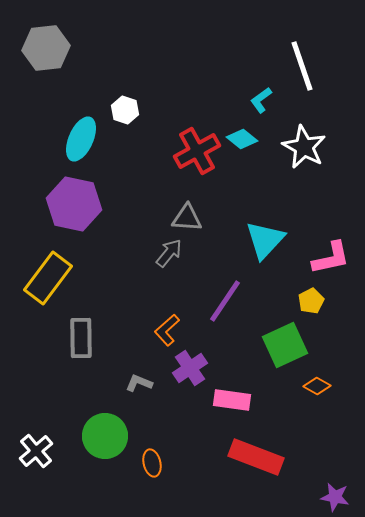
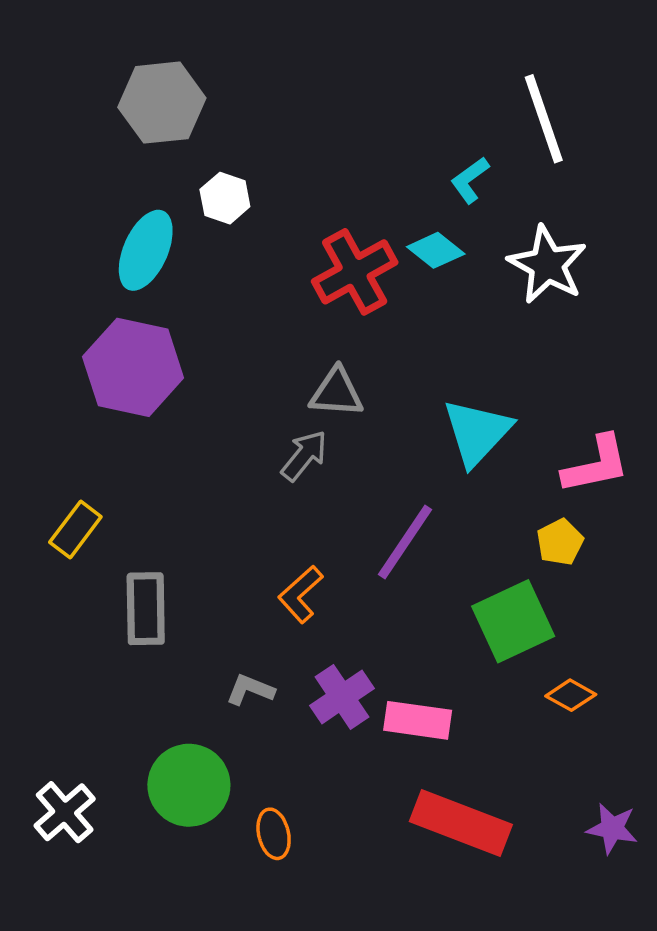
gray hexagon: (46, 48) -> (162, 103), moved
yellow rectangle: (48, 278) -> (75, 529), moved, size x0.6
purple cross: (190, 368) -> (342, 697), moved
purple star: (335, 497) -> (612, 828), moved

